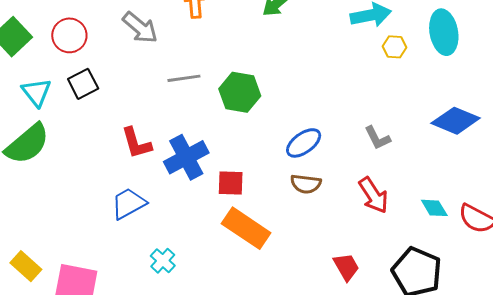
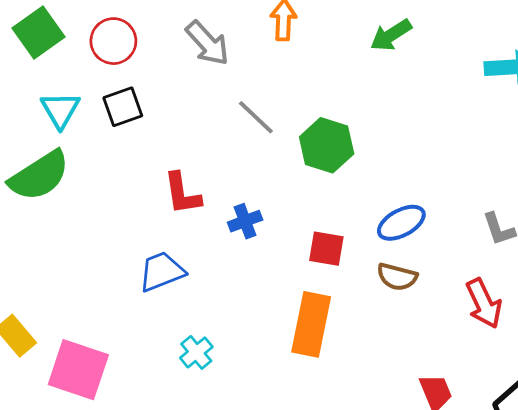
gray line: (184, 78) -> (256, 117), turned 44
blue cross: (186, 157) -> (245, 221), size x0.6
red square: (231, 183) -> (326, 249), moved
orange rectangle: (246, 228) -> (311, 324), turned 60

